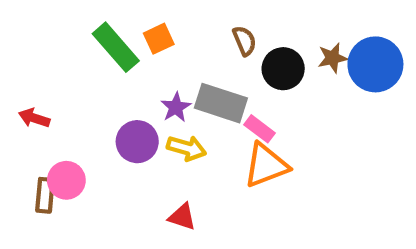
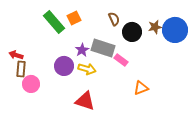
orange triangle: (266, 165) -> (141, 88), moved, size x0.7
brown rectangle: (45, 195) -> (21, 69), moved
red triangle: (182, 217) -> (85, 101), size x1.5

